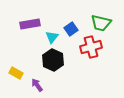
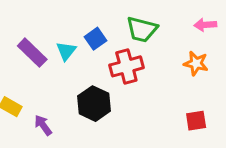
purple rectangle: (30, 24) -> (32, 53), moved, turned 54
black hexagon: (53, 60) -> (94, 104), moved

